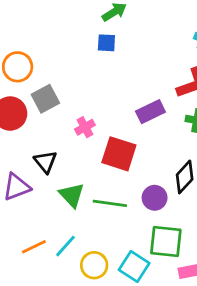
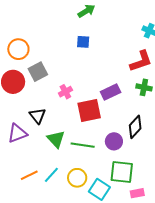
blue square: (106, 43) -> (83, 42), moved
purple rectangle: (150, 112) -> (111, 92), moved
red square: (119, 154) -> (89, 110), turned -30
yellow circle: (94, 265) -> (77, 178), moved

